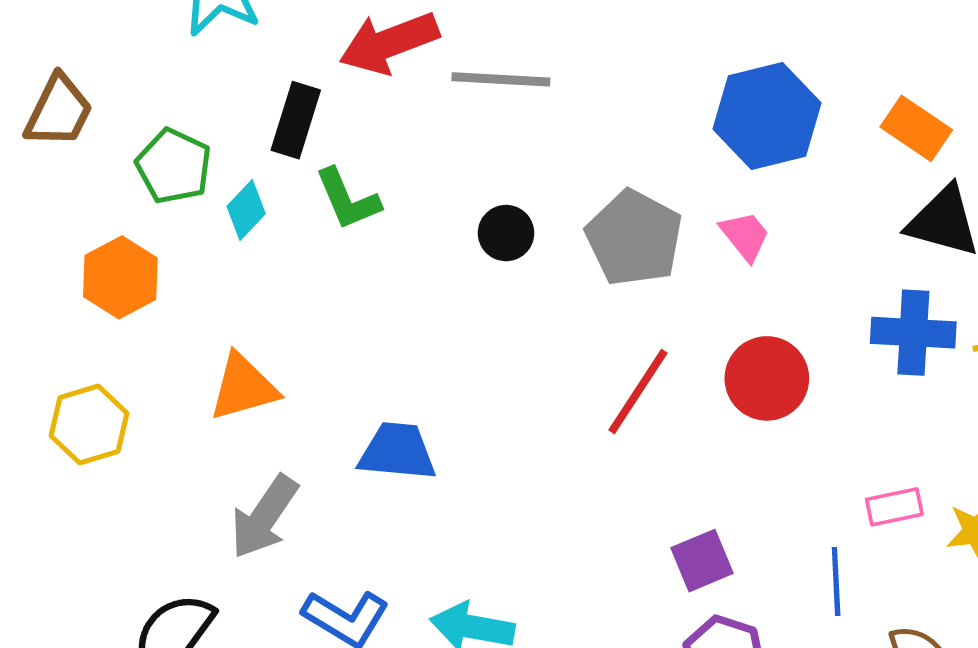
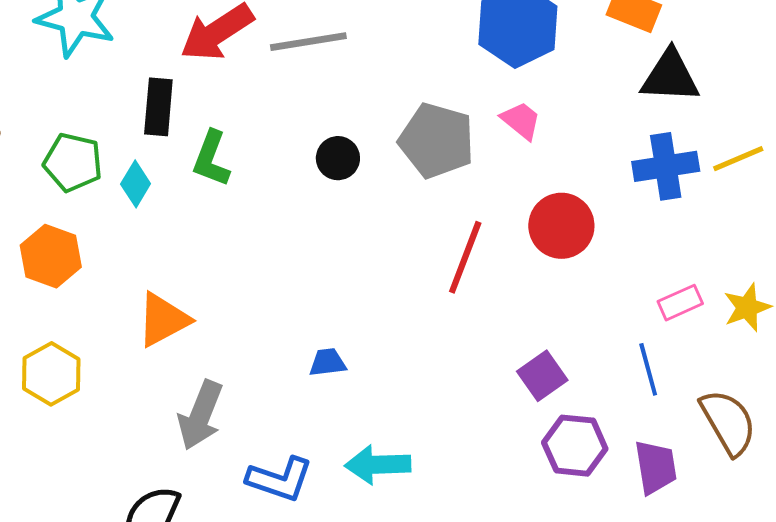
green L-shape: (348, 199) -> (211, 159), turned 56
blue trapezoid: (397, 452) -> (328, 362), moved, size x0.6

